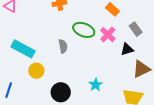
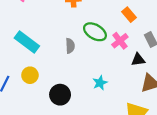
yellow circle: (36, 71) -> (30, 75), moved
cyan star: (96, 85) -> (100, 83), moved

